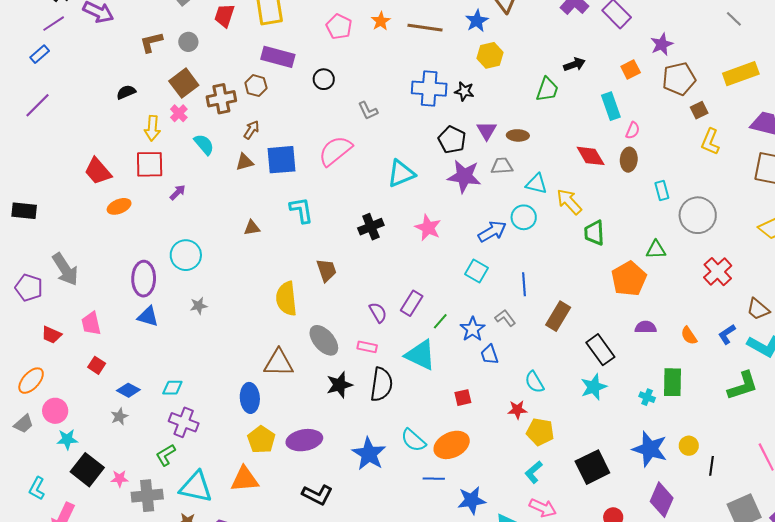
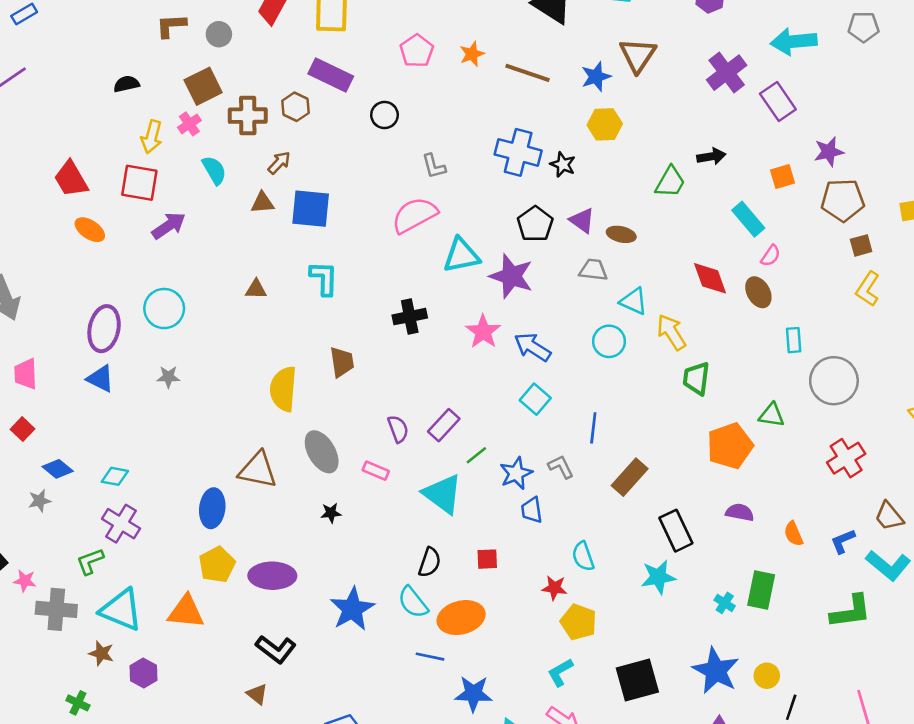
cyan rectangle: (611, 106) -> (748, 219), turned -32
purple triangle: (487, 131) -> (582, 221), turned -35
pink semicircle: (335, 151) -> (414, 215), moved
brown ellipse: (629, 160) -> (758, 292), turned -45
purple star: (464, 176) -> (511, 276), moved
purple arrow: (178, 192) -> (169, 226), size x1.5
orange ellipse: (119, 206) -> (90, 230), turned 45
blue arrow: (492, 231) -> (533, 347), moved, turned -128
black semicircle: (381, 384) -> (430, 562), moved, size x0.7
black star: (339, 385) -> (331, 513), size x0.6

